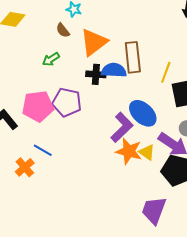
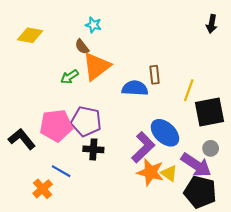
orange triangle: (94, 42) -> (96, 66), moved
brown rectangle: (133, 57) -> (155, 75), size x0.6
black cross: (96, 74) -> (93, 149), moved

